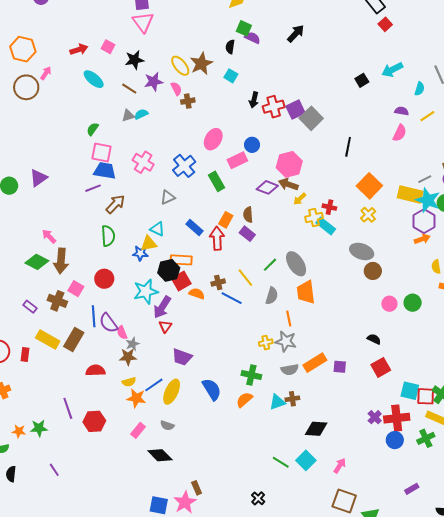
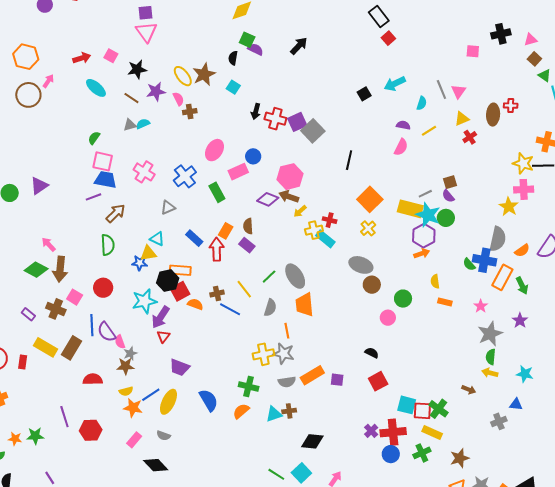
red cross: (274, 107) -> (275, 119), turned 30
green circle: (413, 303) -> (403, 299), moved
yellow cross: (266, 343) -> (263, 354), size x1.5

